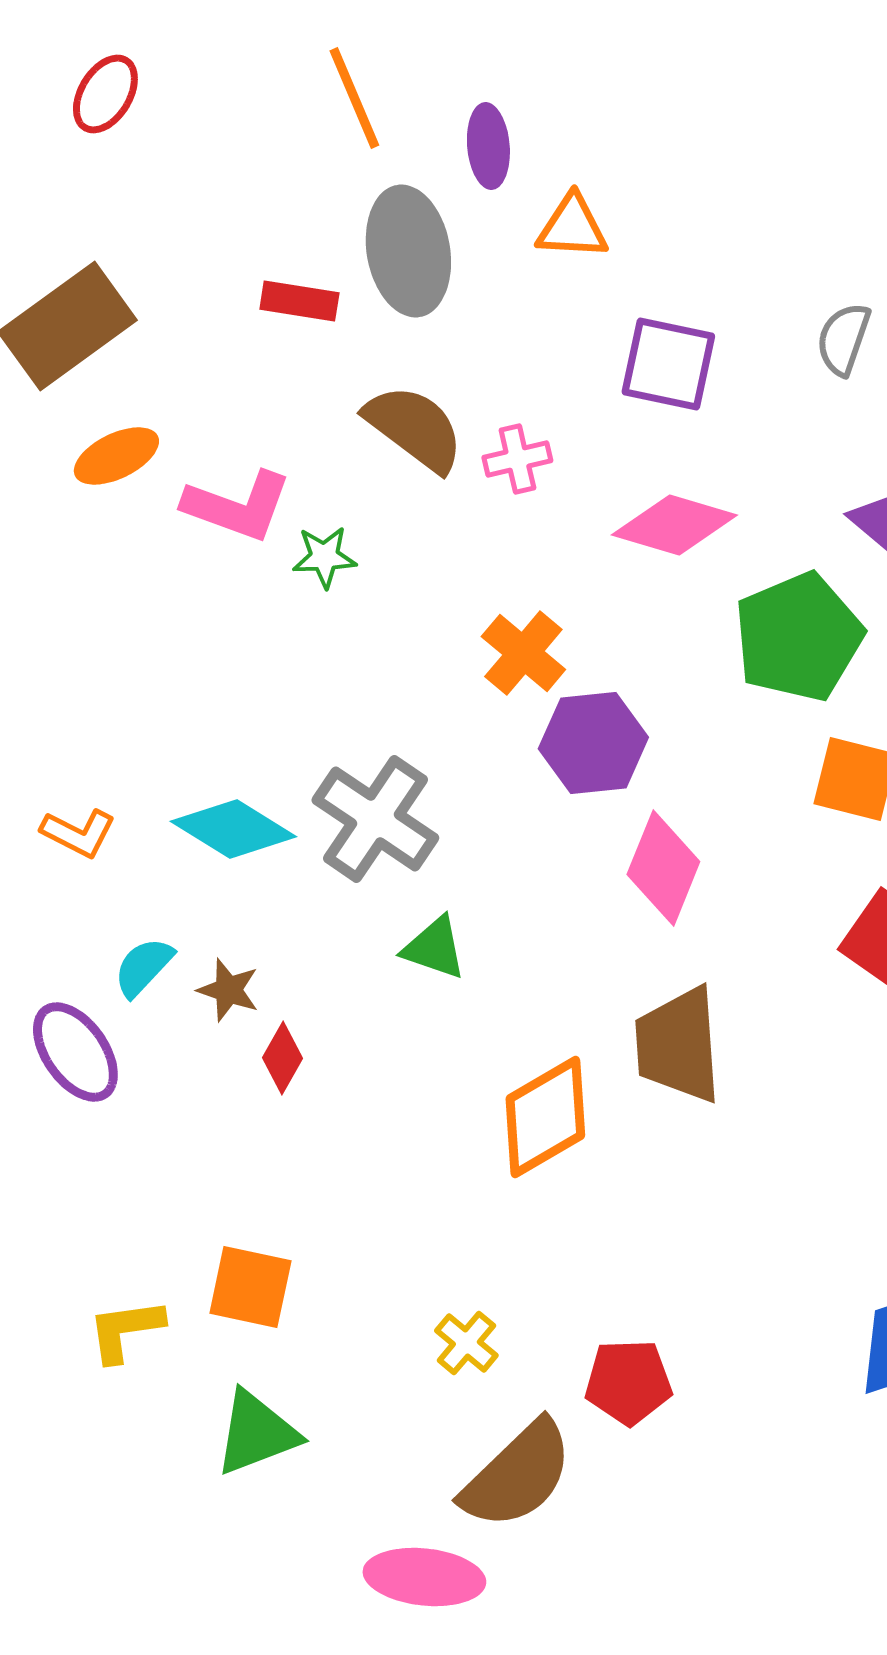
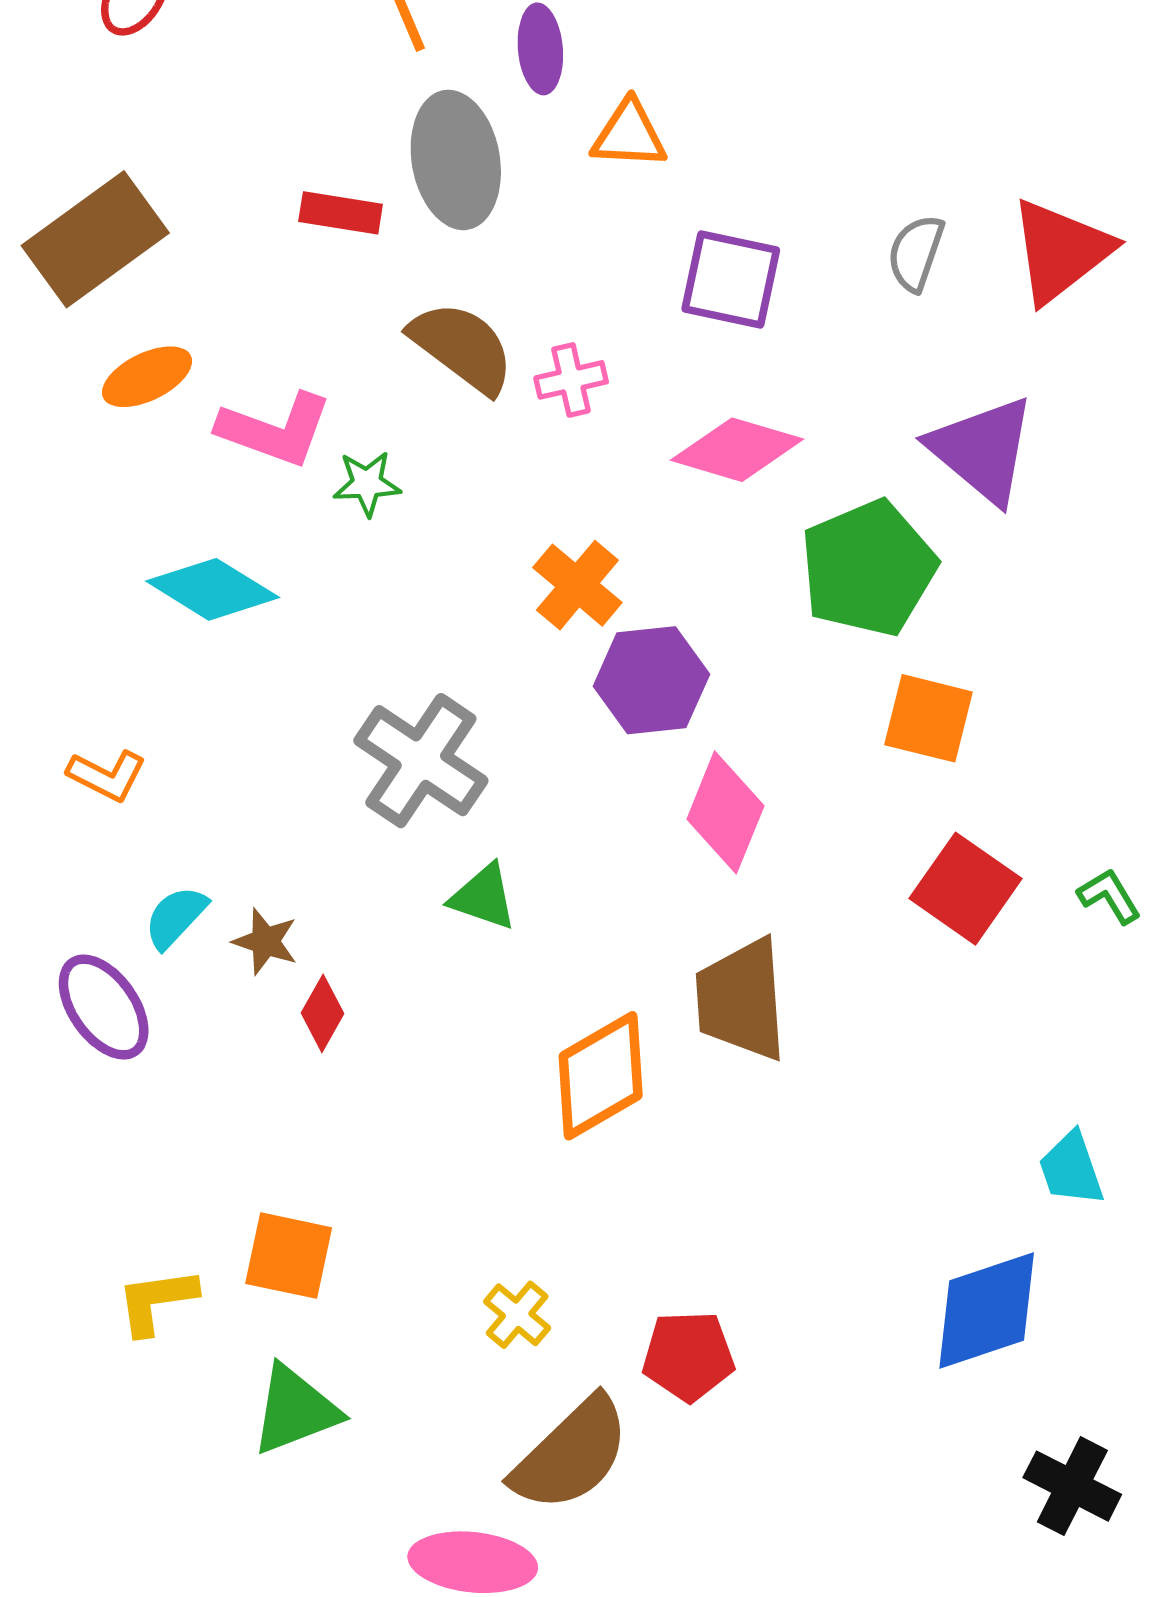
cyan diamond: (233, 829) -> (213, 589), moved

